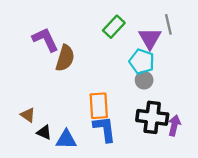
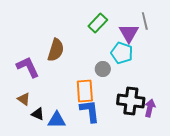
purple L-shape: (45, 39) -> (28, 67), moved
gray circle: (144, 80) -> (103, 69), moved

